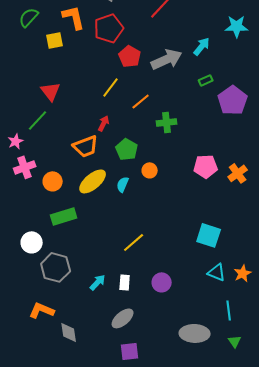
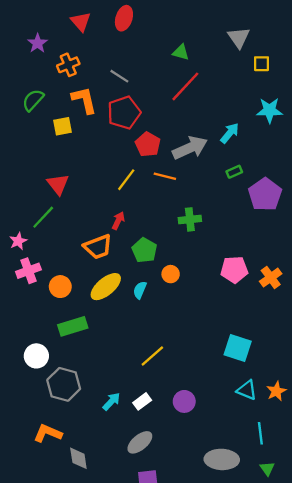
orange line: (141, 101) -> (165, 176), moved, turned 54
white rectangle: (125, 282) -> (142, 401), turned 49

